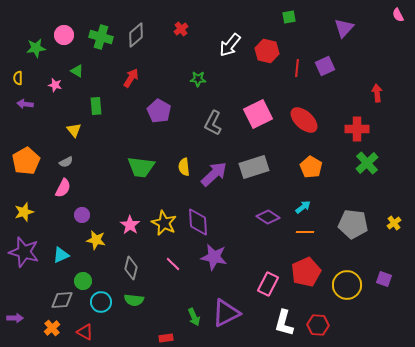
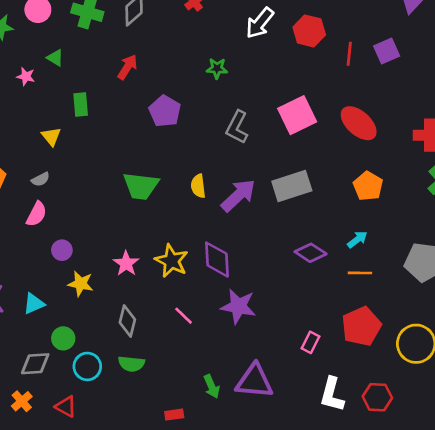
pink rectangle: (268, 284) -> (311, 342), size x0.7
purple triangle: (226, 313) -> (254, 381), turned 32

